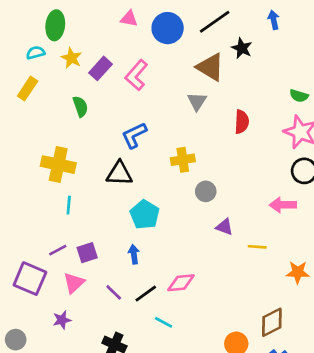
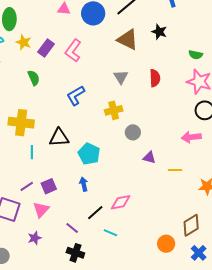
black star: (242, 48) -> (159, 32), moved
gray triangle: (197, 101) -> (121, 77), moved
black triangle: (119, 173) -> (59, 138), moved
purple line: (114, 292) -> (72, 228), moved

